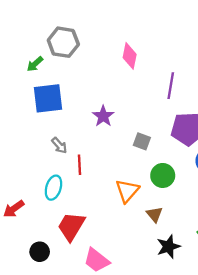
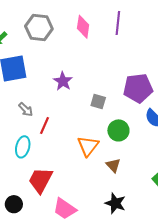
gray hexagon: (63, 42) -> (39, 27), moved
purple line: (171, 86) -> (118, 23), moved
red line: (80, 165) -> (45, 125), turned 30
black star: (168, 247) -> (115, 203), moved, turned -30

